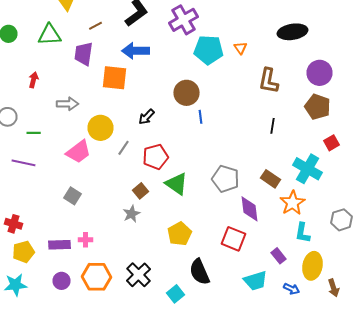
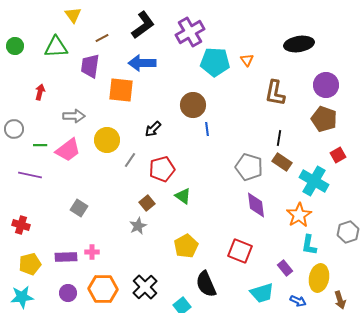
pink trapezoid: (78, 152) -> (68, 150), moved
gray pentagon: (226, 179) -> (249, 167), moved
brown rectangle: (270, 179) -> (282, 162), moved
green triangle: (176, 184) -> (183, 196), size x0.7
purple diamond: (250, 209) -> (256, 205), moved
red cross: (14, 224) -> (21, 225), moved

